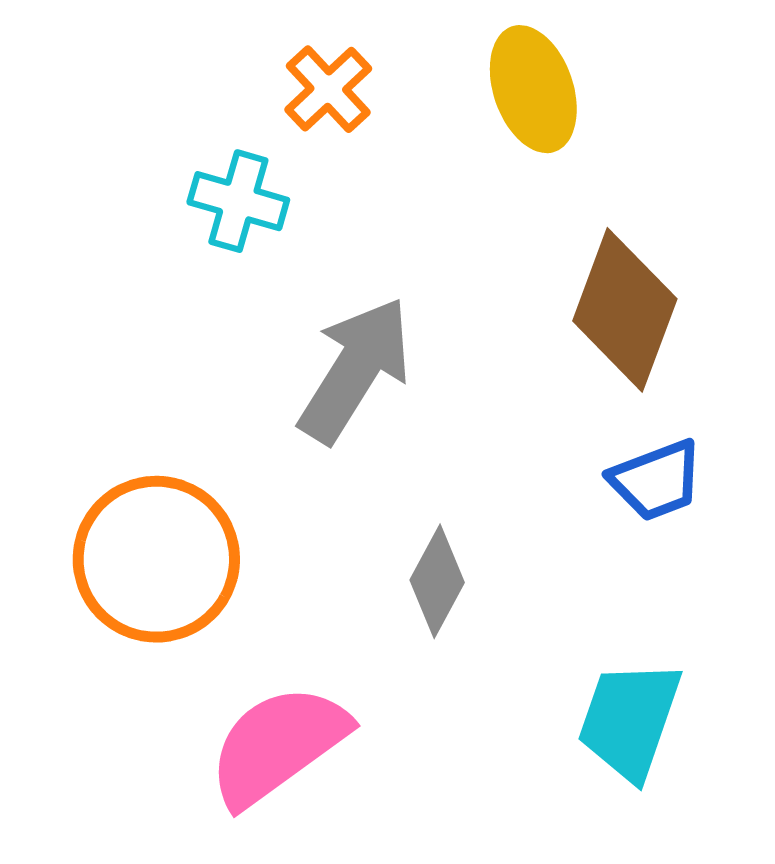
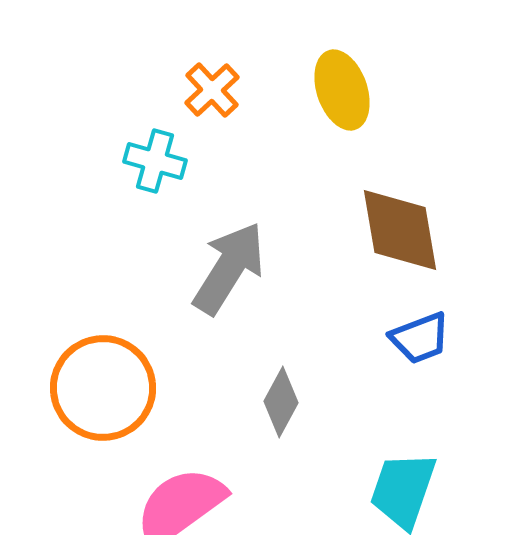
brown diamond: (625, 310) -> (400, 230), turned -30

